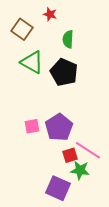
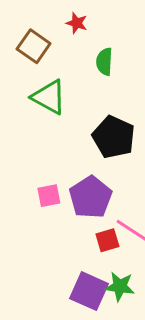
black pentagon: (64, 72) -> (114, 137), moved
green star: (80, 170) -> (120, 286), moved

